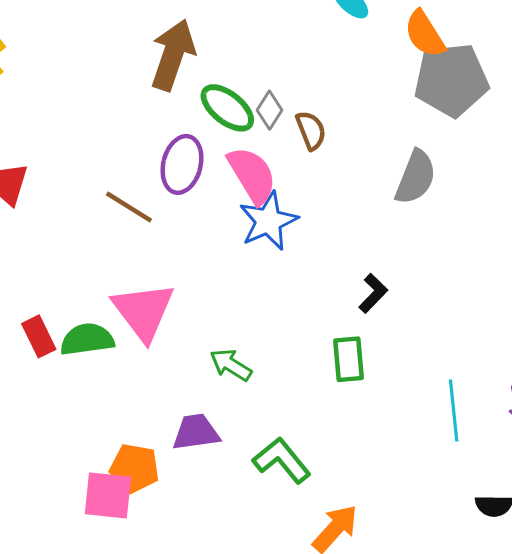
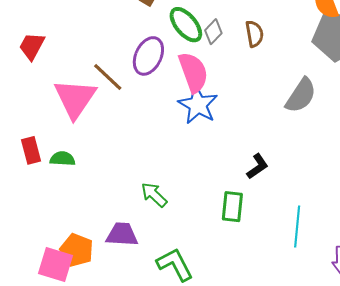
brown semicircle: (311, 130) -> (254, 34), moved
blue star: (268, 221) -> (198, 105), turned -30
pink triangle: (143, 311) -> (75, 99), moved
green semicircle: (87, 339) -> (62, 159), size x0.7
cyan line: (454, 410) -> (297, 227), moved

